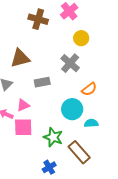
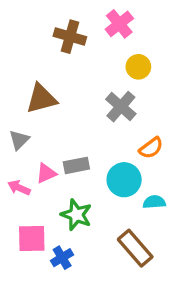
gray rectangle: (42, 82) -> (76, 165), moved
pink square: (23, 127) -> (32, 239), moved
green star: (53, 137) -> (76, 215), moved
blue cross: (49, 167) -> (62, 258), moved

